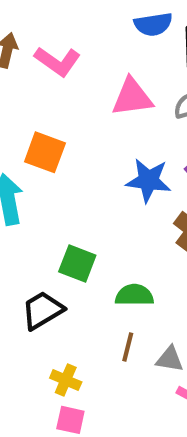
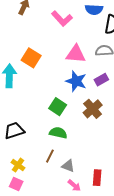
pink L-shape: (57, 61) -> (62, 19), moved
pink triangle: (132, 97) -> (76, 54), moved
green square: (77, 264) -> (58, 107), moved

